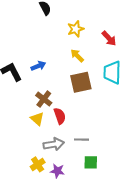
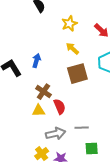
blue arrow: (38, 66) -> (36, 61), turned -48
yellow triangle: (37, 119) -> (39, 111), turned -40

